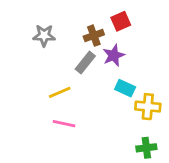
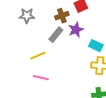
cyan rectangle: (125, 88) -> (96, 46), moved

